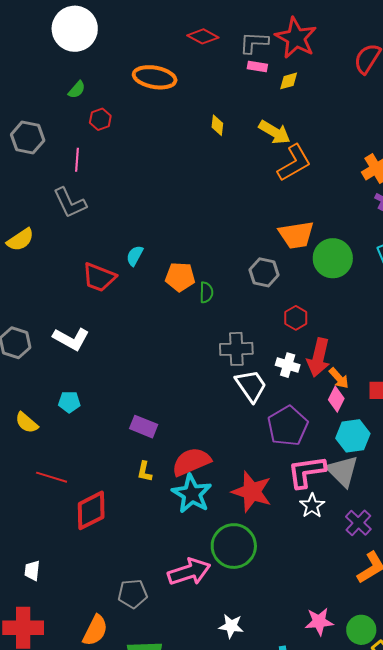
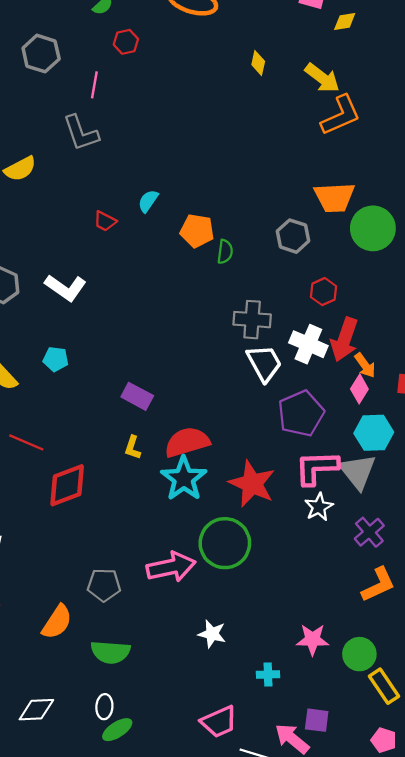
red trapezoid: (99, 277) -> (105, 221), size x0.6
white cross: (288, 365) -> (308, 344), size x1.4

